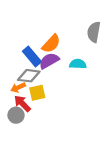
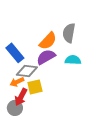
gray semicircle: (94, 32) -> (69, 33), moved
blue rectangle: (32, 57) -> (15, 53), moved
red arrow: (22, 103) -> (21, 97), turned -108

